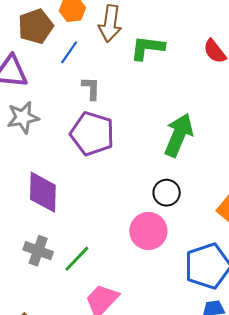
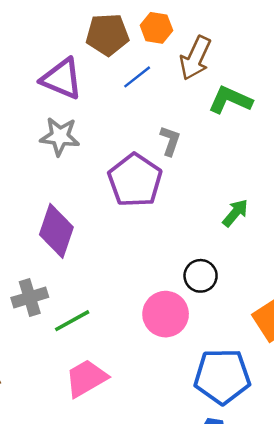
gray L-shape: (91, 88) -> (170, 141), moved
green arrow: (179, 135) -> (235, 213), size x0.6
gray cross: (38, 251) -> (30, 297), turned 36

